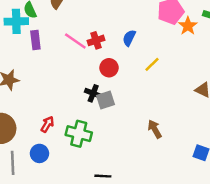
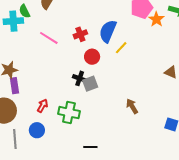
blue semicircle: (129, 38) -> (108, 31), size x1.6
purple rectangle: (35, 40) -> (15, 86), moved
pink line: (75, 41) -> (49, 38), moved
yellow line: (152, 64) -> (121, 48), moved

